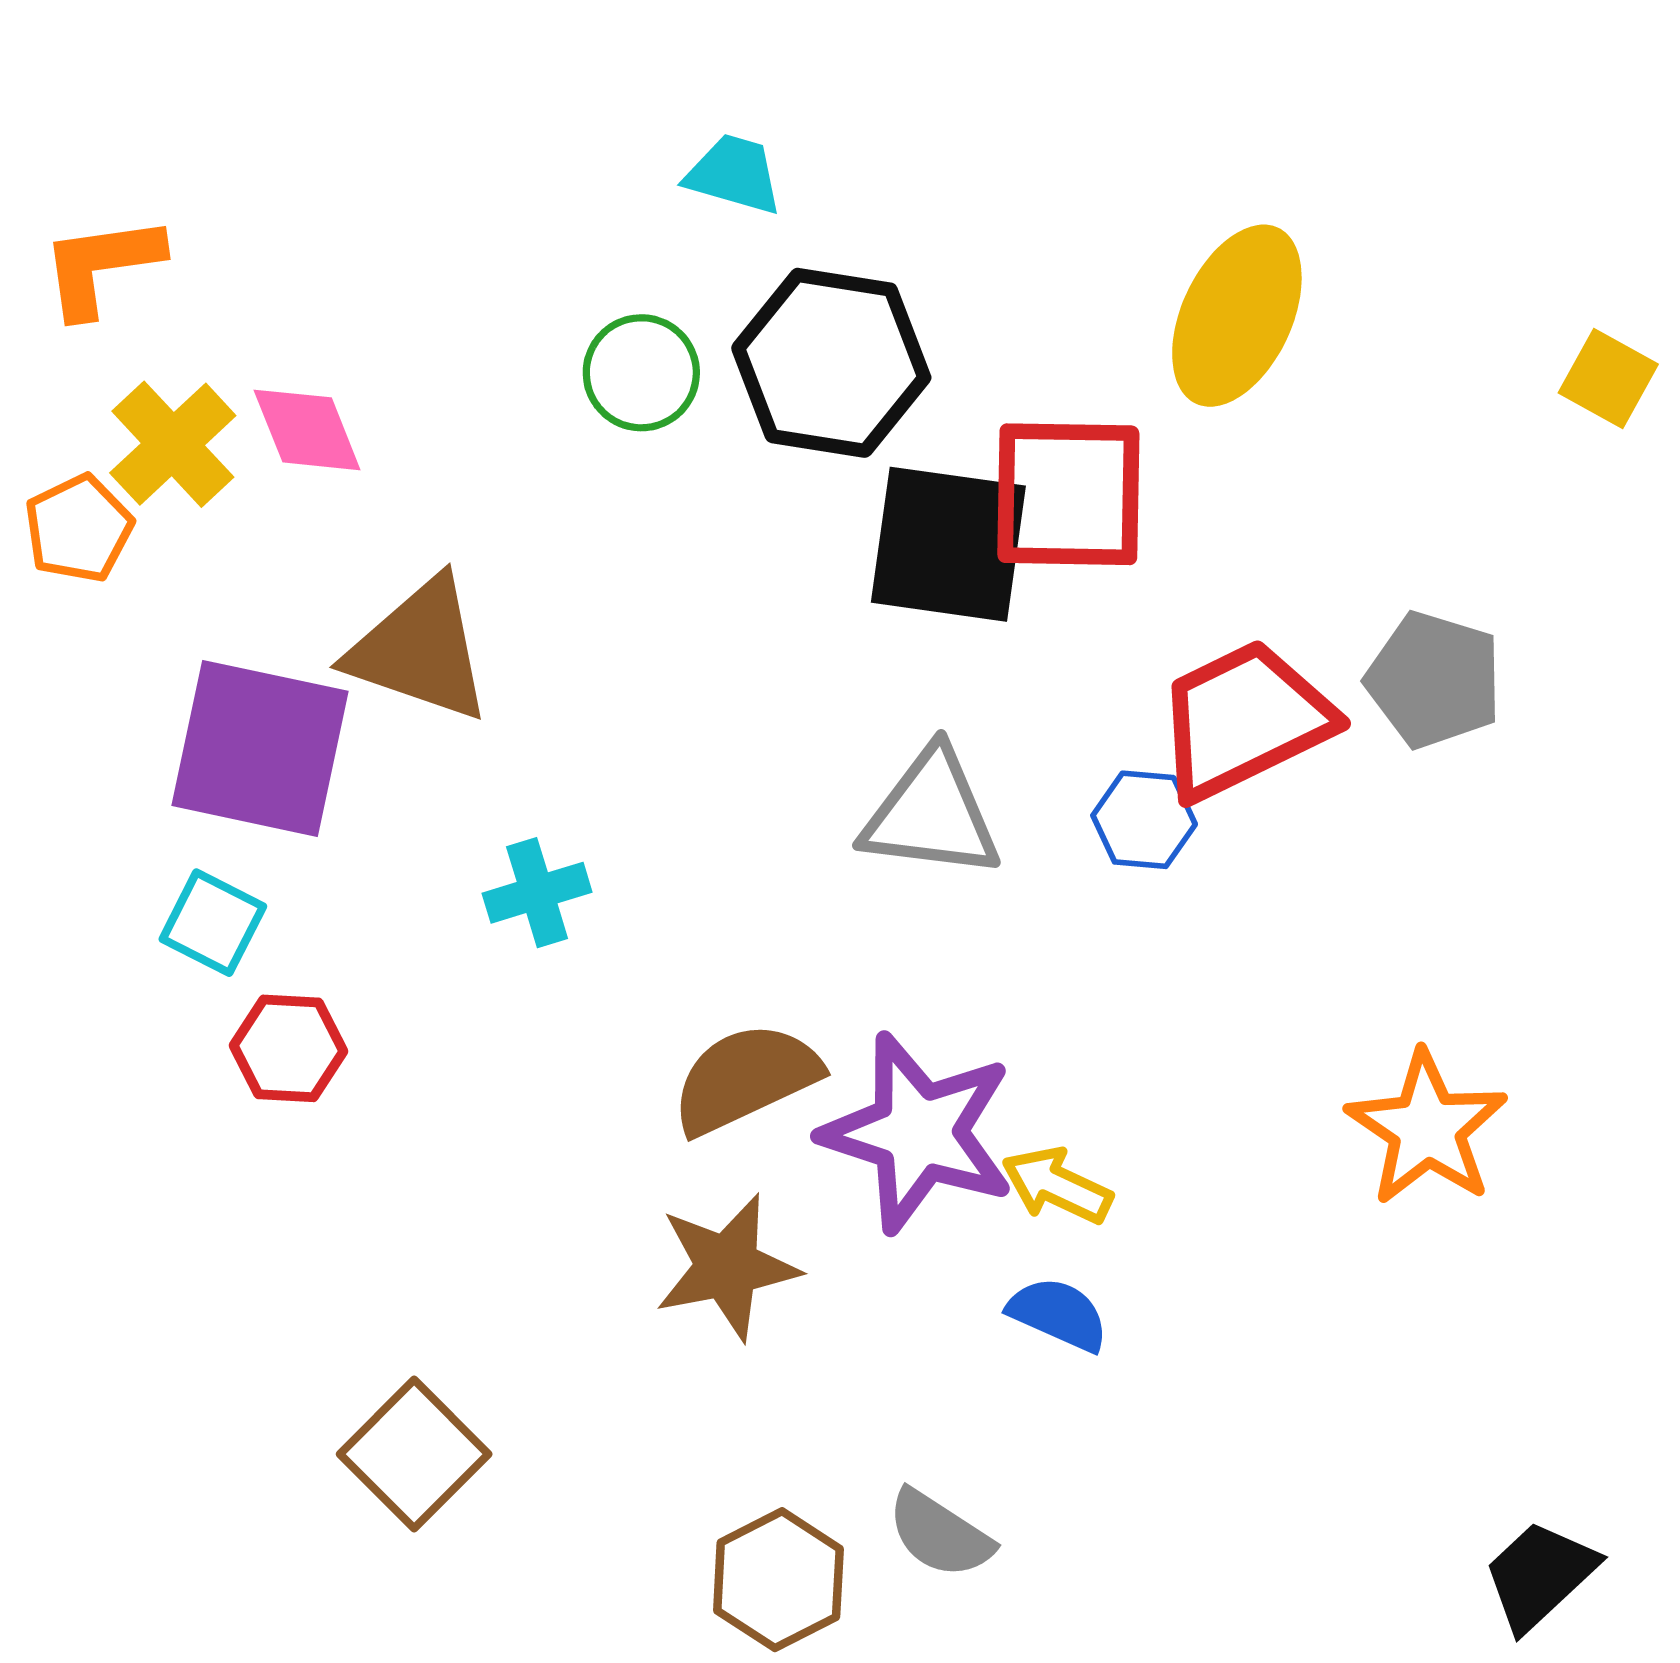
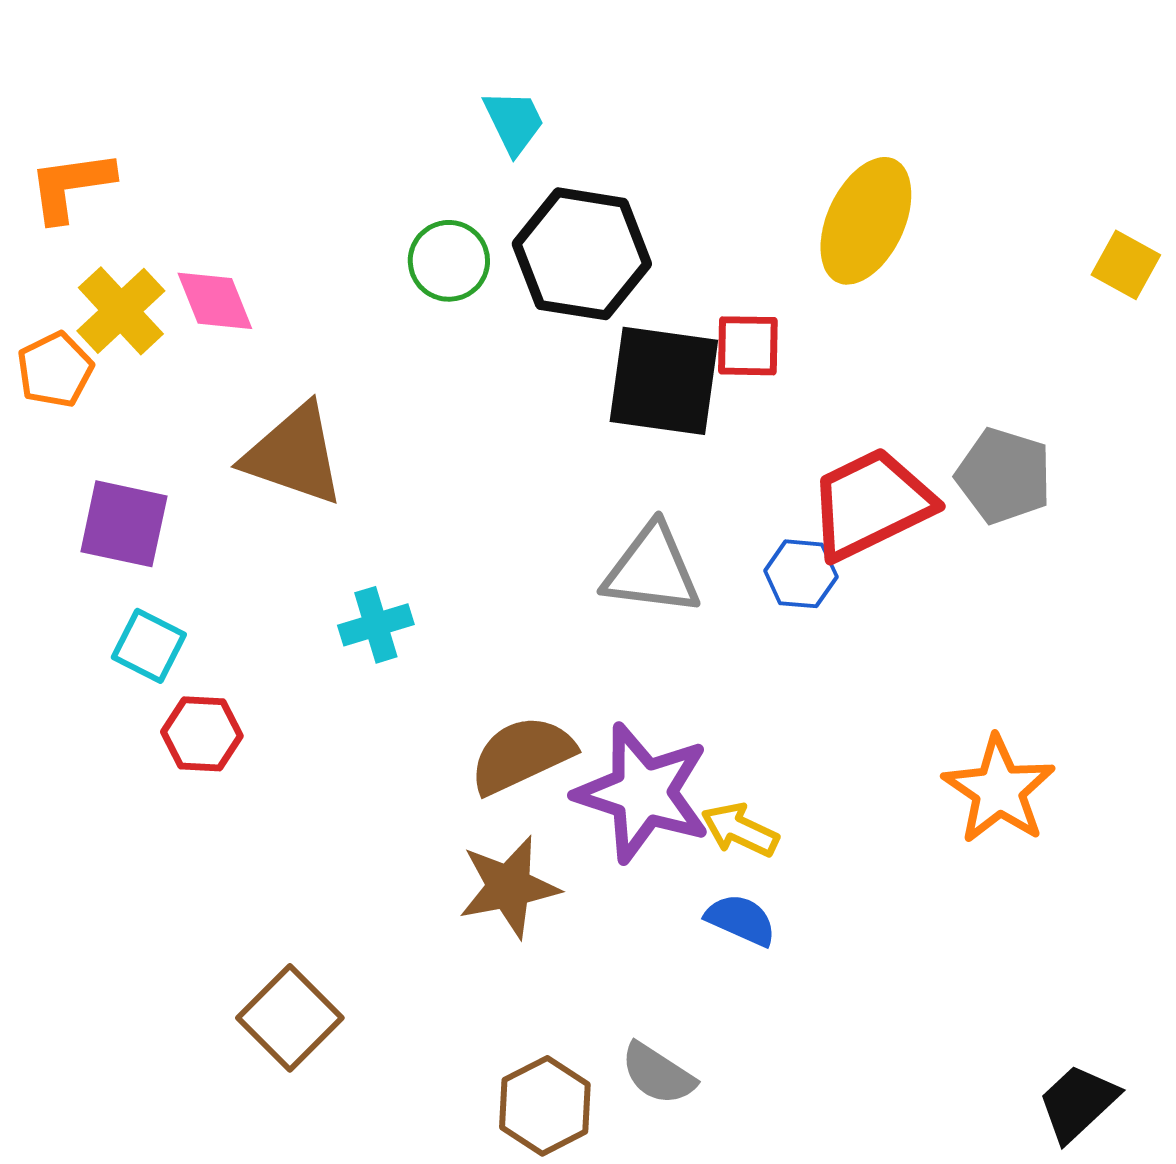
cyan trapezoid: (734, 174) -> (514, 122), turned 48
red square: (1068, 494) -> (748, 346), size x0.6
purple square: (260, 748) -> (124, 524), moved, size x0.7

